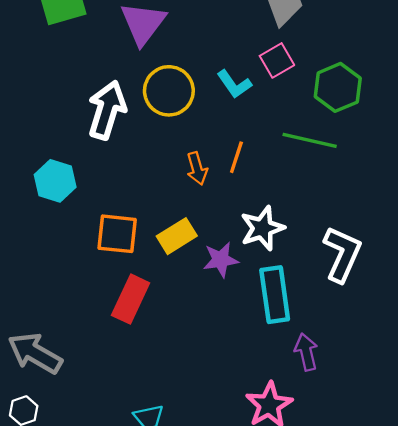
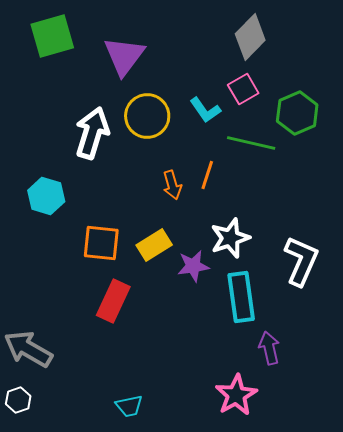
green line: (310, 140) -> (251, 143), moved

